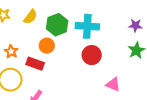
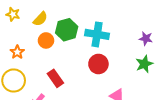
orange circle: (47, 46) -> (46, 40), moved
red rectangle: (35, 64) -> (55, 78), moved, turned 30

